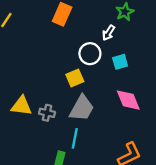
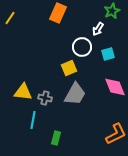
cyan line: (75, 138) -> (33, 120), moved

